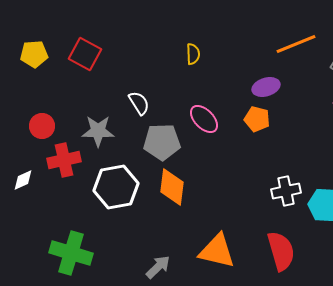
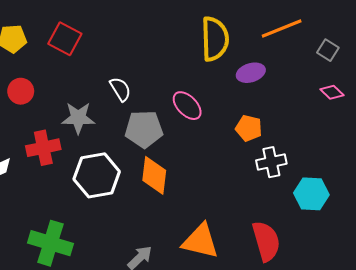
yellow semicircle: (193, 54) -> (215, 39), moved, size x2.0
orange pentagon: (257, 119) -> (249, 128), moved
red circle: (42, 126) -> (21, 91), moved
white cross: (286, 191) -> (271, 162), moved

